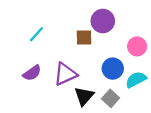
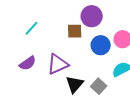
blue circle: (113, 69) -> (101, 45), moved

